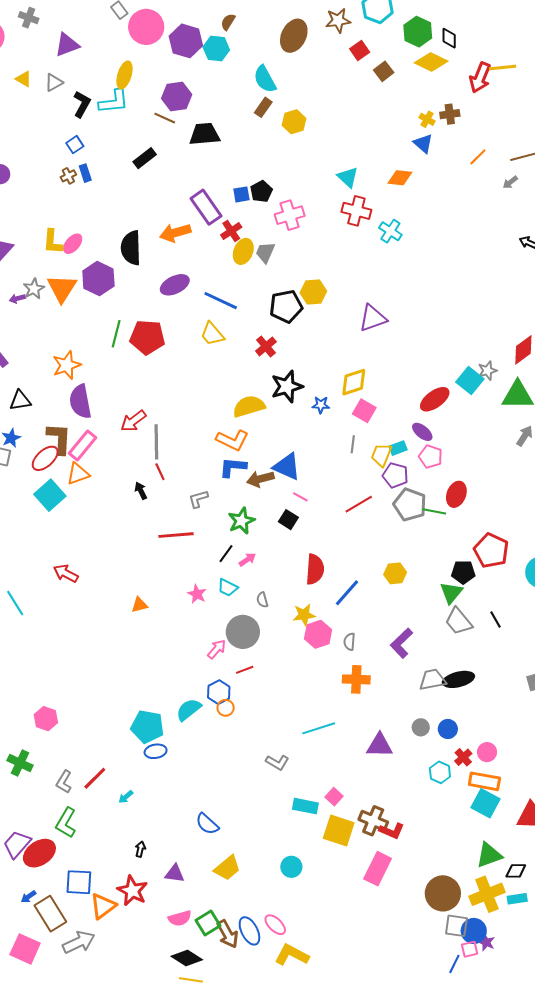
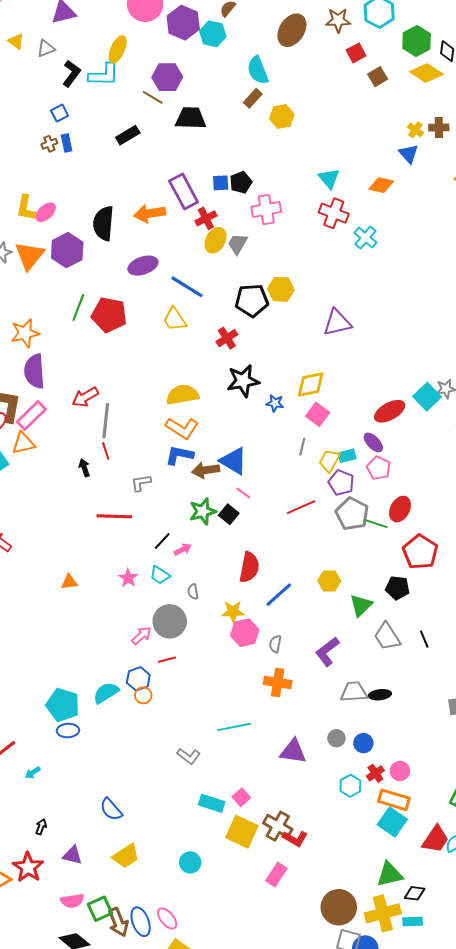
yellow semicircle: (249, 406) -> (182, 395), moved
green star: (241, 521) -> (203, 511), moved
red pentagon: (491, 551) -> (420, 552), moved
green triangle: (451, 593) -> (361, 605), moved
black ellipse: (458, 679) -> (380, 695), size x0.7
pink rectangle: (378, 869) -> (276, 875), size x0.7

